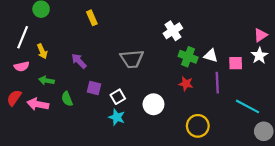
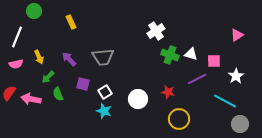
yellow rectangle: (92, 18) -> (71, 22), moved
yellow arrow: (42, 51) -> (39, 57), moved
white star: (259, 56) -> (236, 76), moved
gray trapezoid: (132, 59) -> (103, 57), moved
green arrow: (46, 80) -> (48, 77), moved, turned -56
purple line: (217, 83) -> (197, 79), turned 66
red star: (186, 84) -> (168, 92), moved

